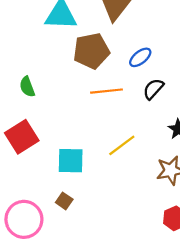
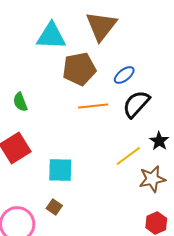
black semicircle: (153, 89) -> (136, 104), size x1.4
yellow line: (122, 145) -> (128, 156), moved

